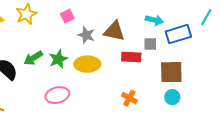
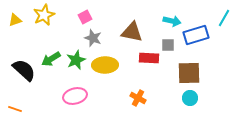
gray star: (86, 35) -> (93, 38), moved
orange cross: (129, 98) -> (138, 98), moved

